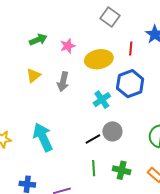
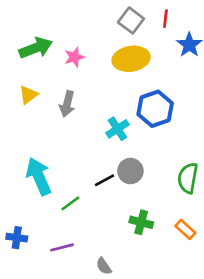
green arrow: (38, 40) -> (36, 48), size x1.4
red line: (131, 49) -> (165, 19), moved
yellow ellipse: (99, 59) -> (131, 59), moved
green line: (94, 168) -> (70, 203), moved, turned 56

